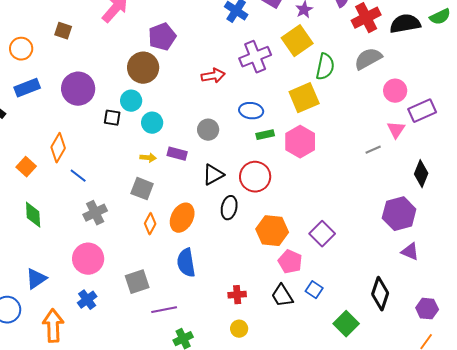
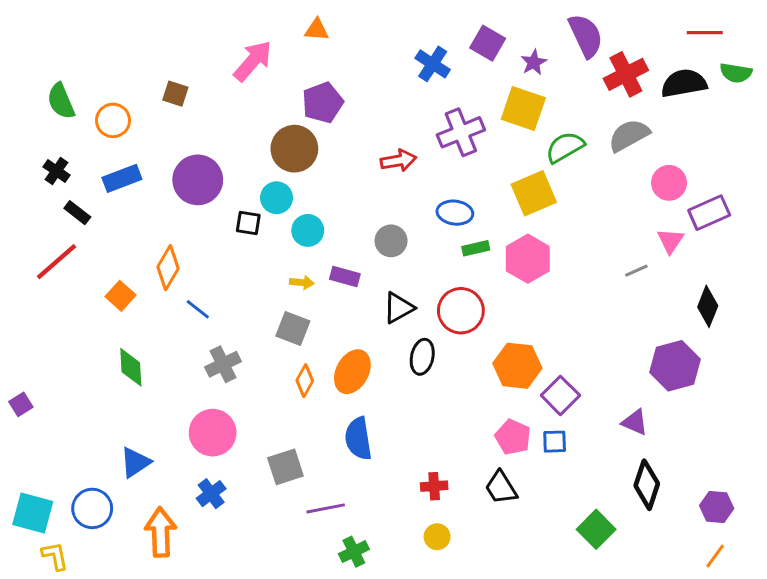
green semicircle: (440, 17) -> (736, 73), turned 35
yellow square: (297, 41) -> (523, 109), turned -36
green semicircle: (325, 67) -> (565, 147), turned -132
orange hexagon: (272, 231) -> (517, 366), moved
purple triangle: (410, 252) -> (635, 422), moved
blue square: (314, 290) -> (555, 442), moved, turned -36

